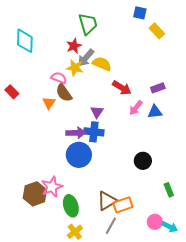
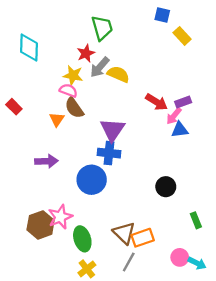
yellow star: (75, 68) -> (73, 75), moved
red arrow: (122, 88) -> (157, 102), moved
pink arrow: (136, 108) -> (174, 116), moved
purple triangle: (97, 112) -> (112, 130), size x1.6
purple arrow: (76, 133) -> (46, 161), moved
brown triangle: (107, 201) -> (124, 233), turned -45

